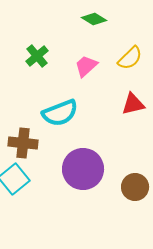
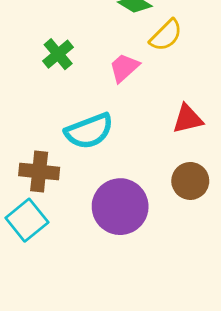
yellow semicircle: (130, 58) -> (166, 35), moved
brown circle: (135, 187) -> (190, 181), moved

